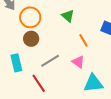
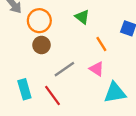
cyan rectangle: (16, 63) -> (24, 89), moved

